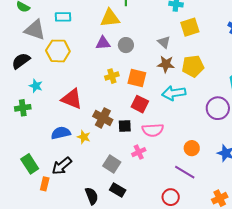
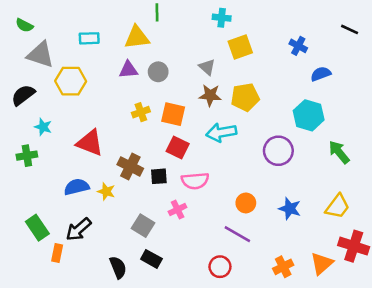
cyan rectangle: (63, 17) -> (89, 38), moved

